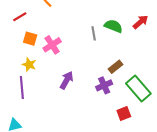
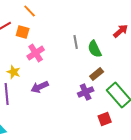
green semicircle: (113, 26) -> (95, 49), moved, turned -138
orange square: (30, 39) -> (23, 32), moved
purple arrow: (67, 80) -> (40, 87), moved, turned -144

